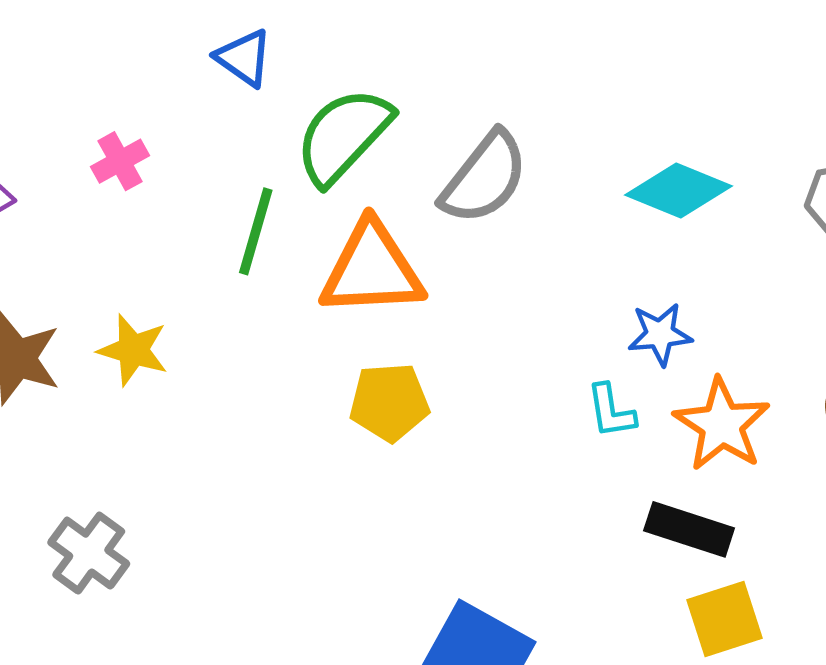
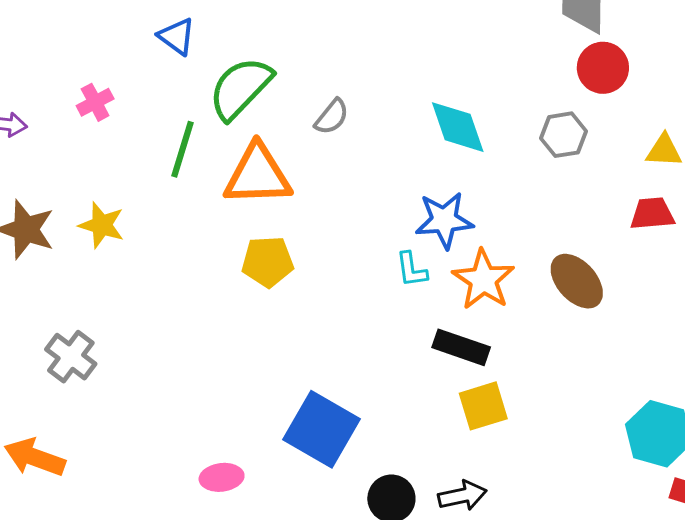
gray semicircle: (484, 178) -> (332, 117), size x0.6
cyan diamond: (679, 190) -> (458, 127), turned 48
blue star: (660, 334) -> (444, 220), size x1.4

